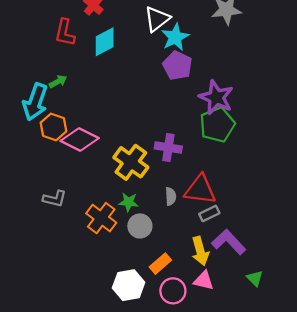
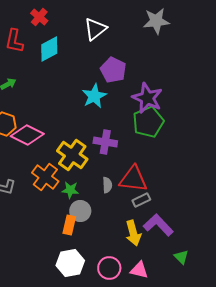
cyan star: (175, 37) -> (94, 96), moved
orange cross: (101, 218) -> (45, 177), moved
orange rectangle: (160, 264) -> (69, 225), moved, turned -36
pink triangle: (204, 281) -> (139, 270), moved

